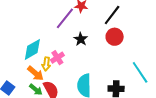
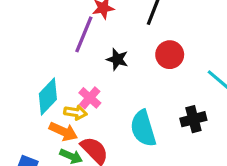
red circle: (115, 37) -> (170, 55), moved
yellow arrow: (46, 64) -> (75, 112), turned -72

